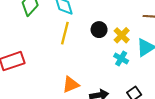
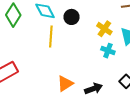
black circle: (99, 30) -> (72, 17), moved

